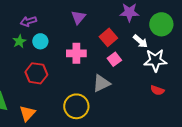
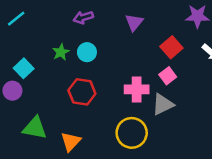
purple arrow: (28, 21) -> (83, 17), moved
pink cross: (76, 53) -> (137, 89), moved
pink square: (114, 59) -> (168, 76), moved

